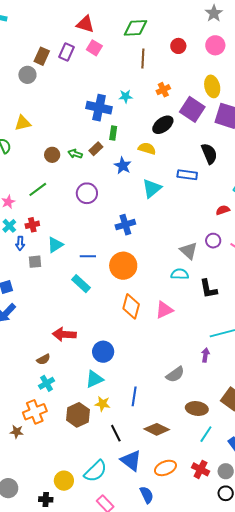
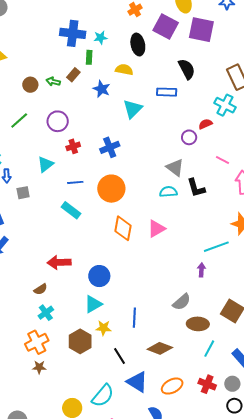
cyan star: (126, 96) -> (101, 38), moved
black ellipse: (163, 125) -> (138, 45), turned -60
purple circle: (87, 193) -> (58, 121), moved
red cross: (32, 225) -> (73, 146), moved
purple circle: (213, 241) -> (189, 137), moved
cyan triangle: (55, 245) -> (45, 164), moved
black L-shape: (208, 289) -> (196, 188), moved
gray semicircle: (175, 374) -> (182, 302), moved
brown star: (17, 432) -> (39, 367), moved

